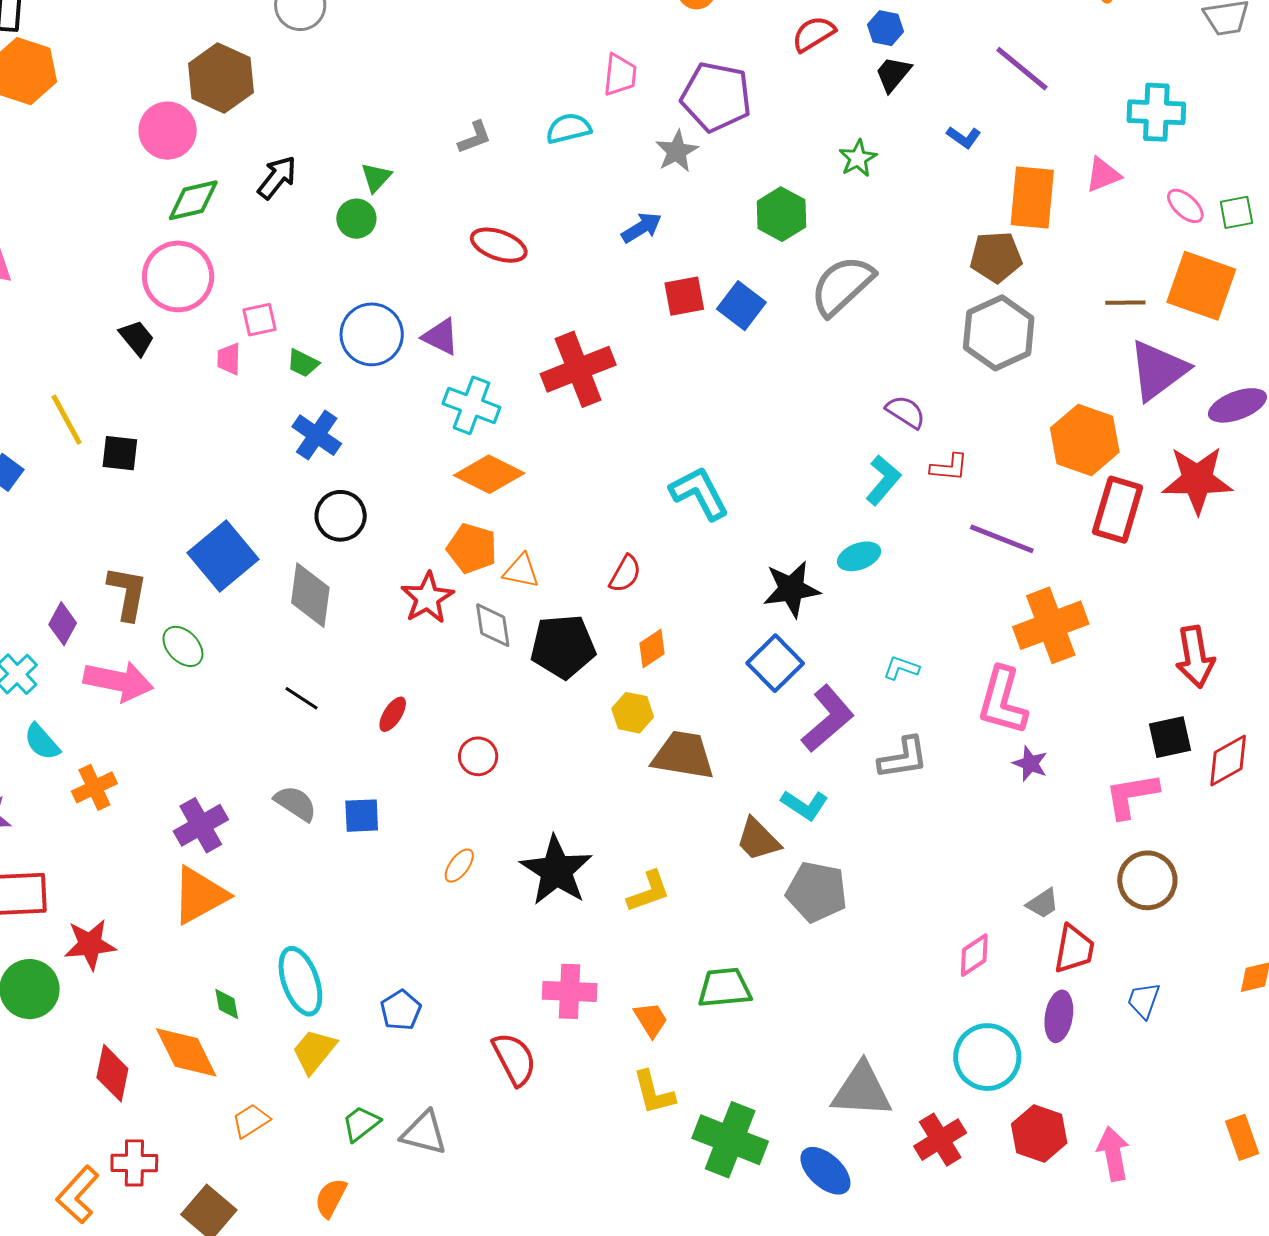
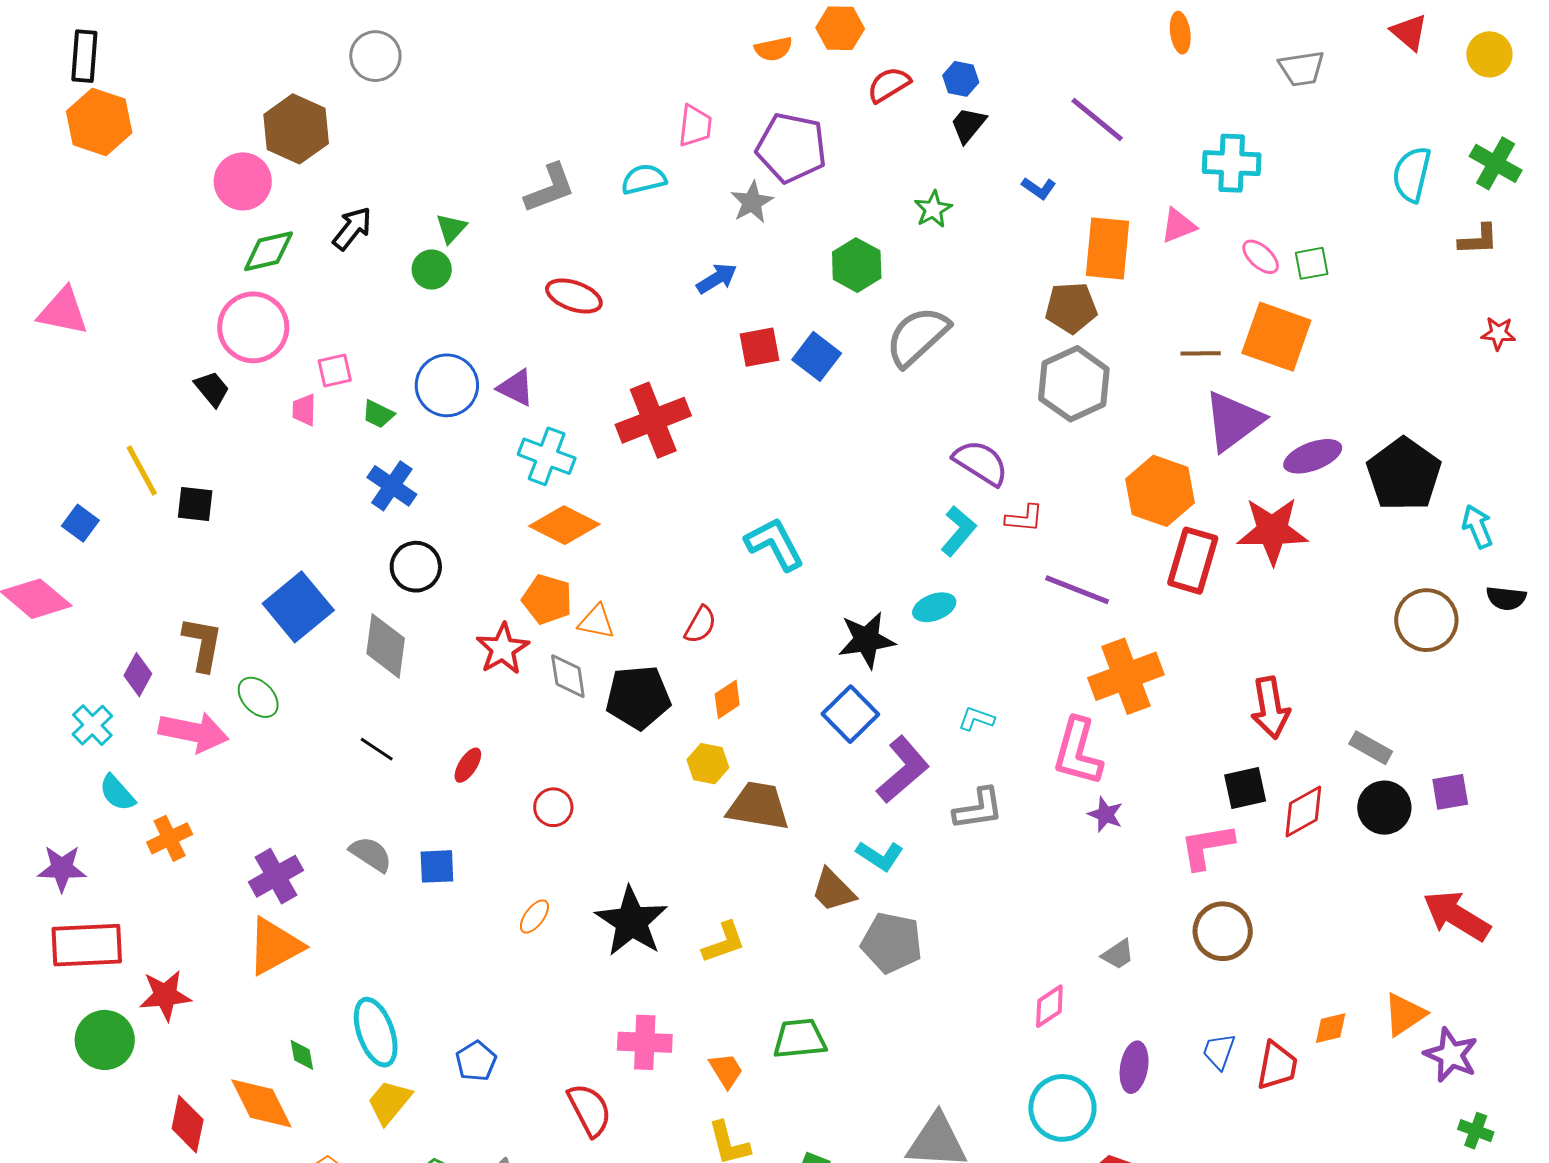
gray L-shape: (475, 137) -> (550, 188), size x1.5
purple semicircle: (906, 412) -> (981, 463), size x1.4
red trapezoid: (1074, 949) -> (1277, 1066), moved

